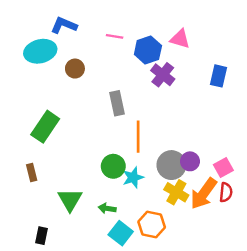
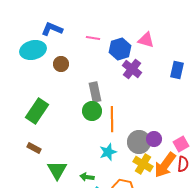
green circle: (113, 166) -> (92, 111), moved
brown rectangle: (32, 172) -> (34, 148), moved, turned -48

